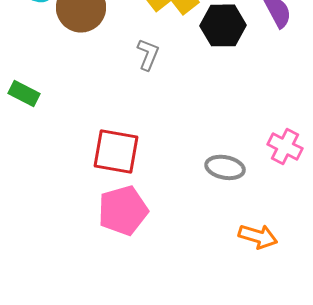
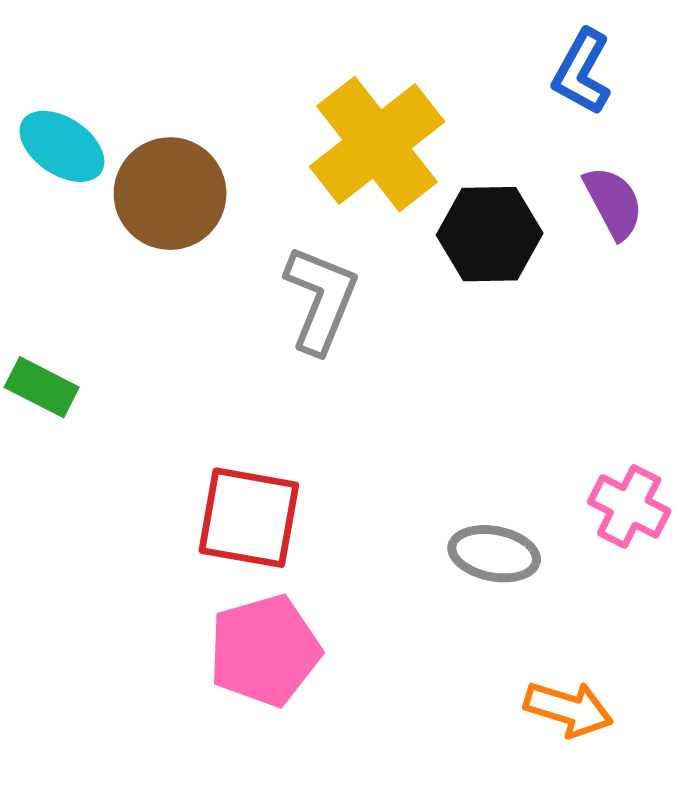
gray L-shape: (148, 54) -> (321, 299), size x1.5

